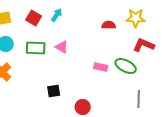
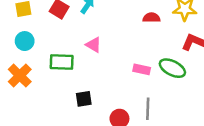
green rectangle: (36, 48) -> (62, 62), moved
gray line: (139, 99) -> (148, 109), moved

